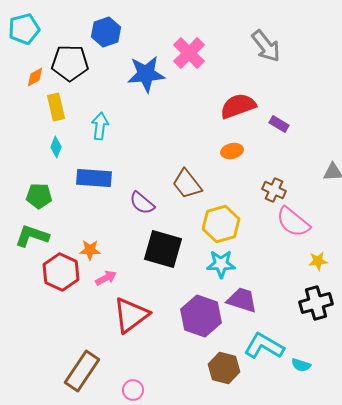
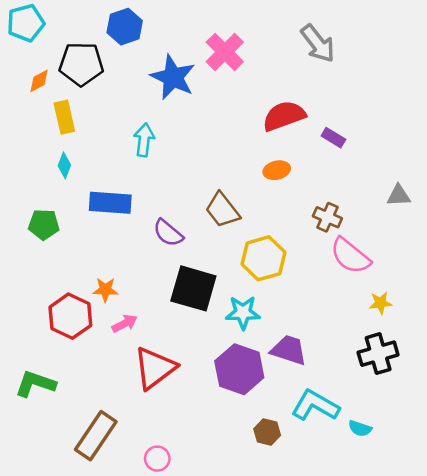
blue star: (146, 74) -> (173, 77), turned 30
cyan arrow: (100, 126) -> (144, 140), moved
green L-shape: (32, 236) -> (35, 384), moved
cyan star: (221, 264) -> (243, 313), moved
brown hexagon: (224, 368) -> (267, 432), size x0.7

